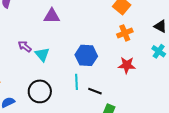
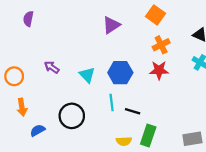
purple triangle: (52, 16) -> (111, 25), moved, turned -30
cyan triangle: (42, 55) -> (87, 75), moved
red star: (127, 65) -> (159, 70), moved

